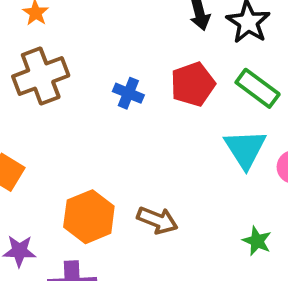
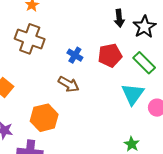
brown cross: (41, 76) -> (30, 39), turned 32
brown arrow: (157, 220) -> (69, 84), moved

